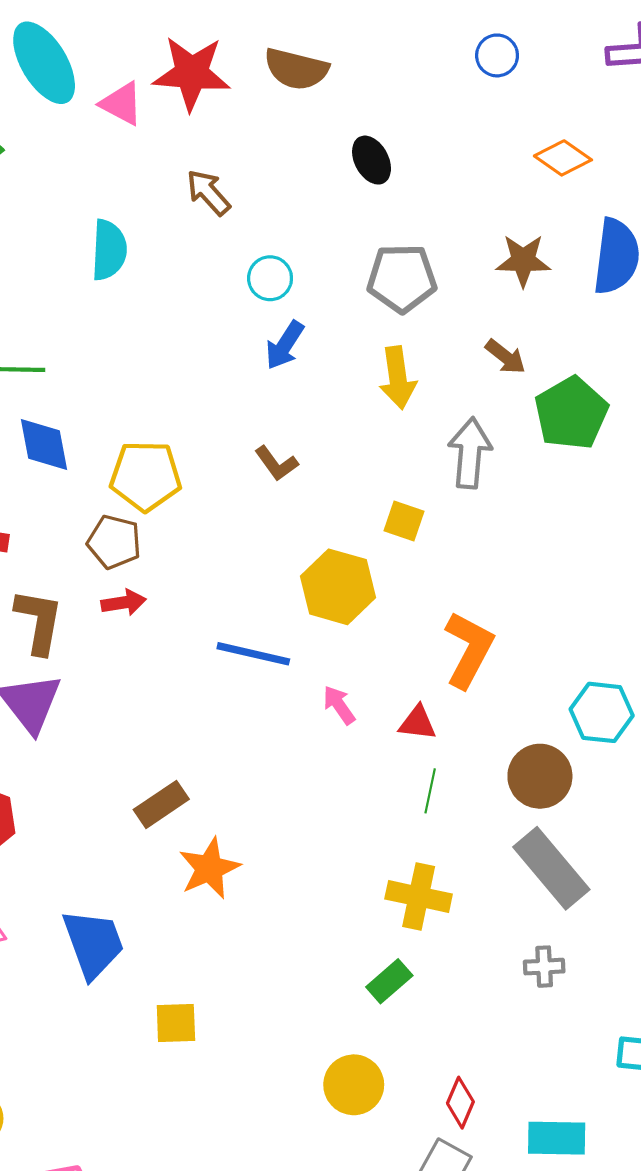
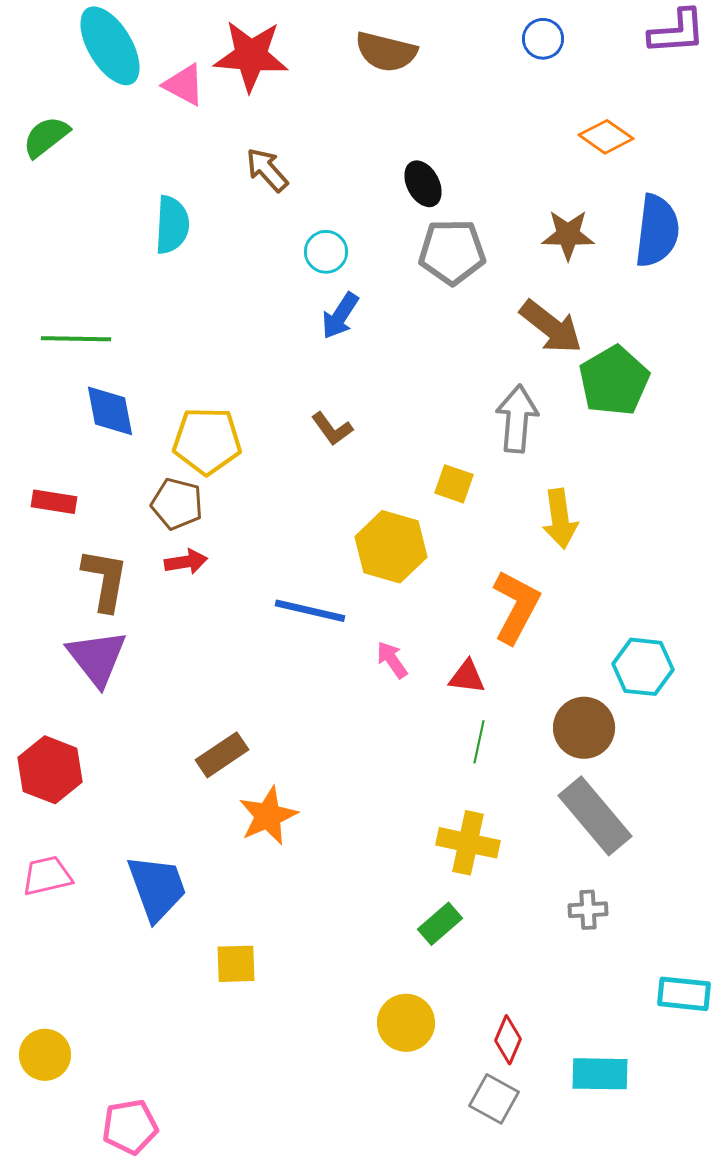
brown semicircle: (296, 69) -> (386, 52), moved
black ellipse: (372, 160) -> (423, 184), moved
brown arrow: (505, 357) -> (551, 327), size x1.6
yellow arrow: (398, 378) -> (560, 519), moved

